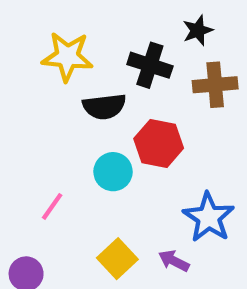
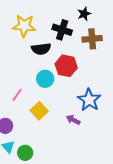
yellow square: (117, 259) -> (39, 111), moved

